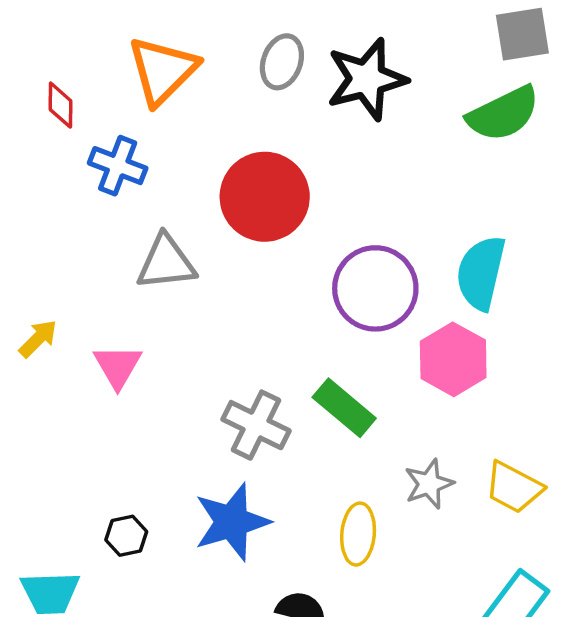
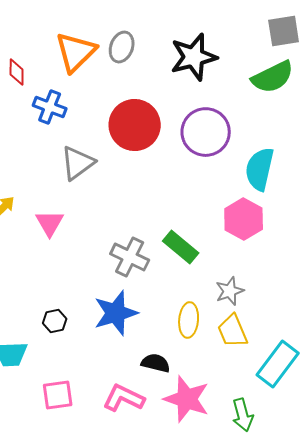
gray ellipse: (282, 62) -> (122, 47), moved
gray triangle: (166, 262) -> (78, 163), turned -30
purple circle: (375, 288) -> (206, 132), moved
yellow trapezoid: (514, 487) -> (233, 331), moved, turned 39

